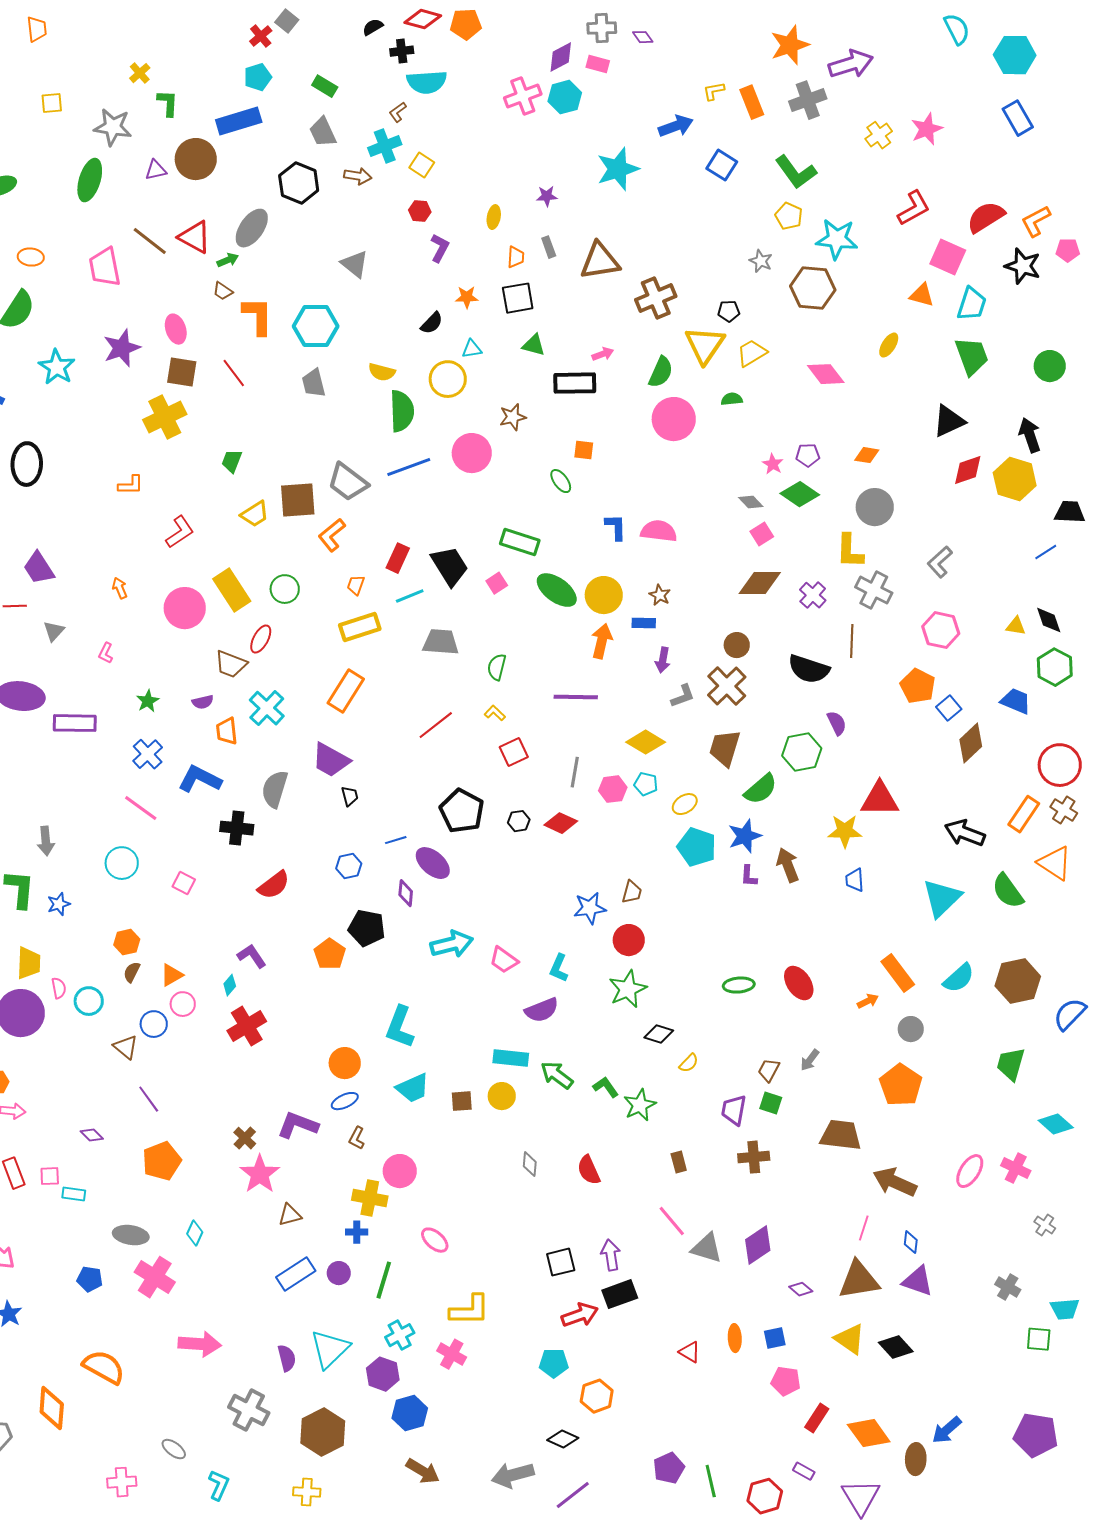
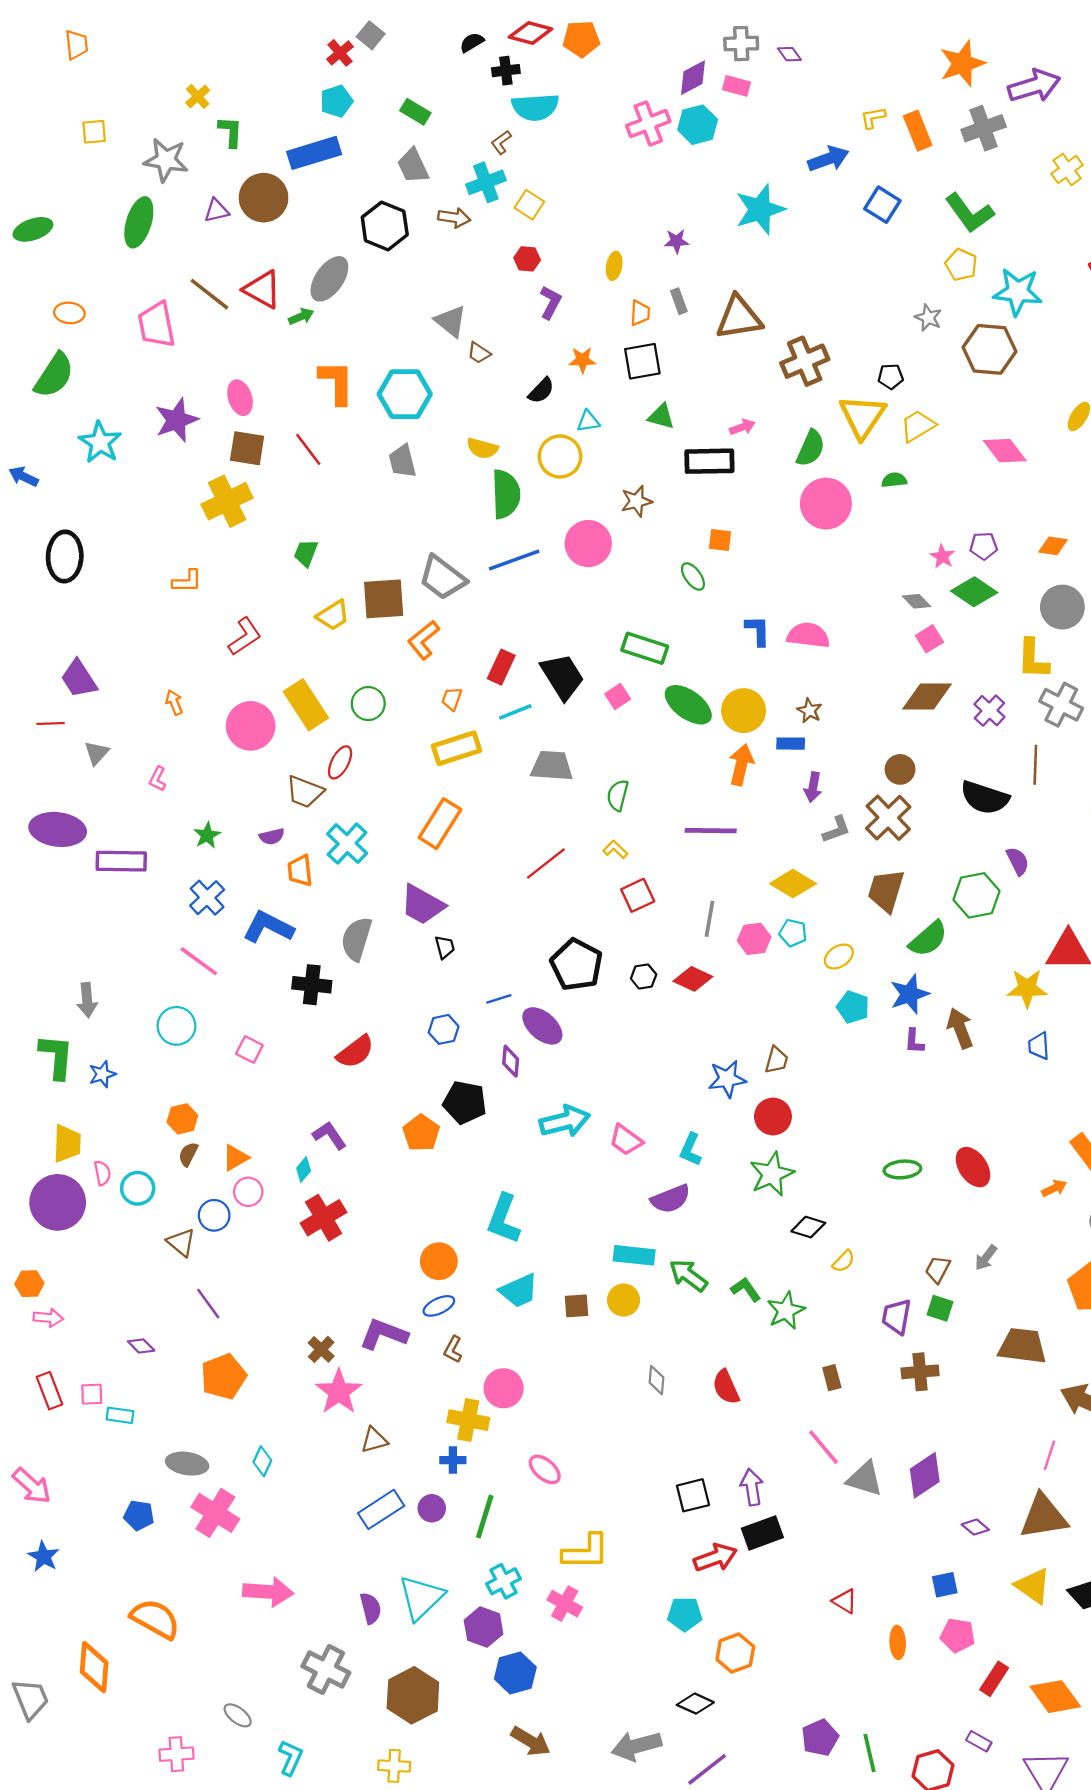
brown trapezoid: (223, 291) -> (479, 353), moved
cyan pentagon: (697, 847) -> (853, 1007), size x0.7
orange ellipse: (735, 1338) -> (898, 1642), moved

